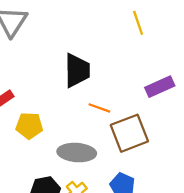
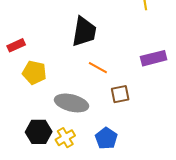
brown square: (129, 133) -> (120, 94), size x0.6

